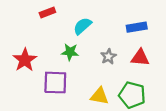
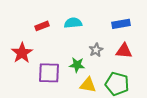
red rectangle: (47, 12) -> (42, 26), moved
cyan semicircle: (82, 26) -> (73, 23), turned 36
green star: (70, 52) -> (77, 65), moved

